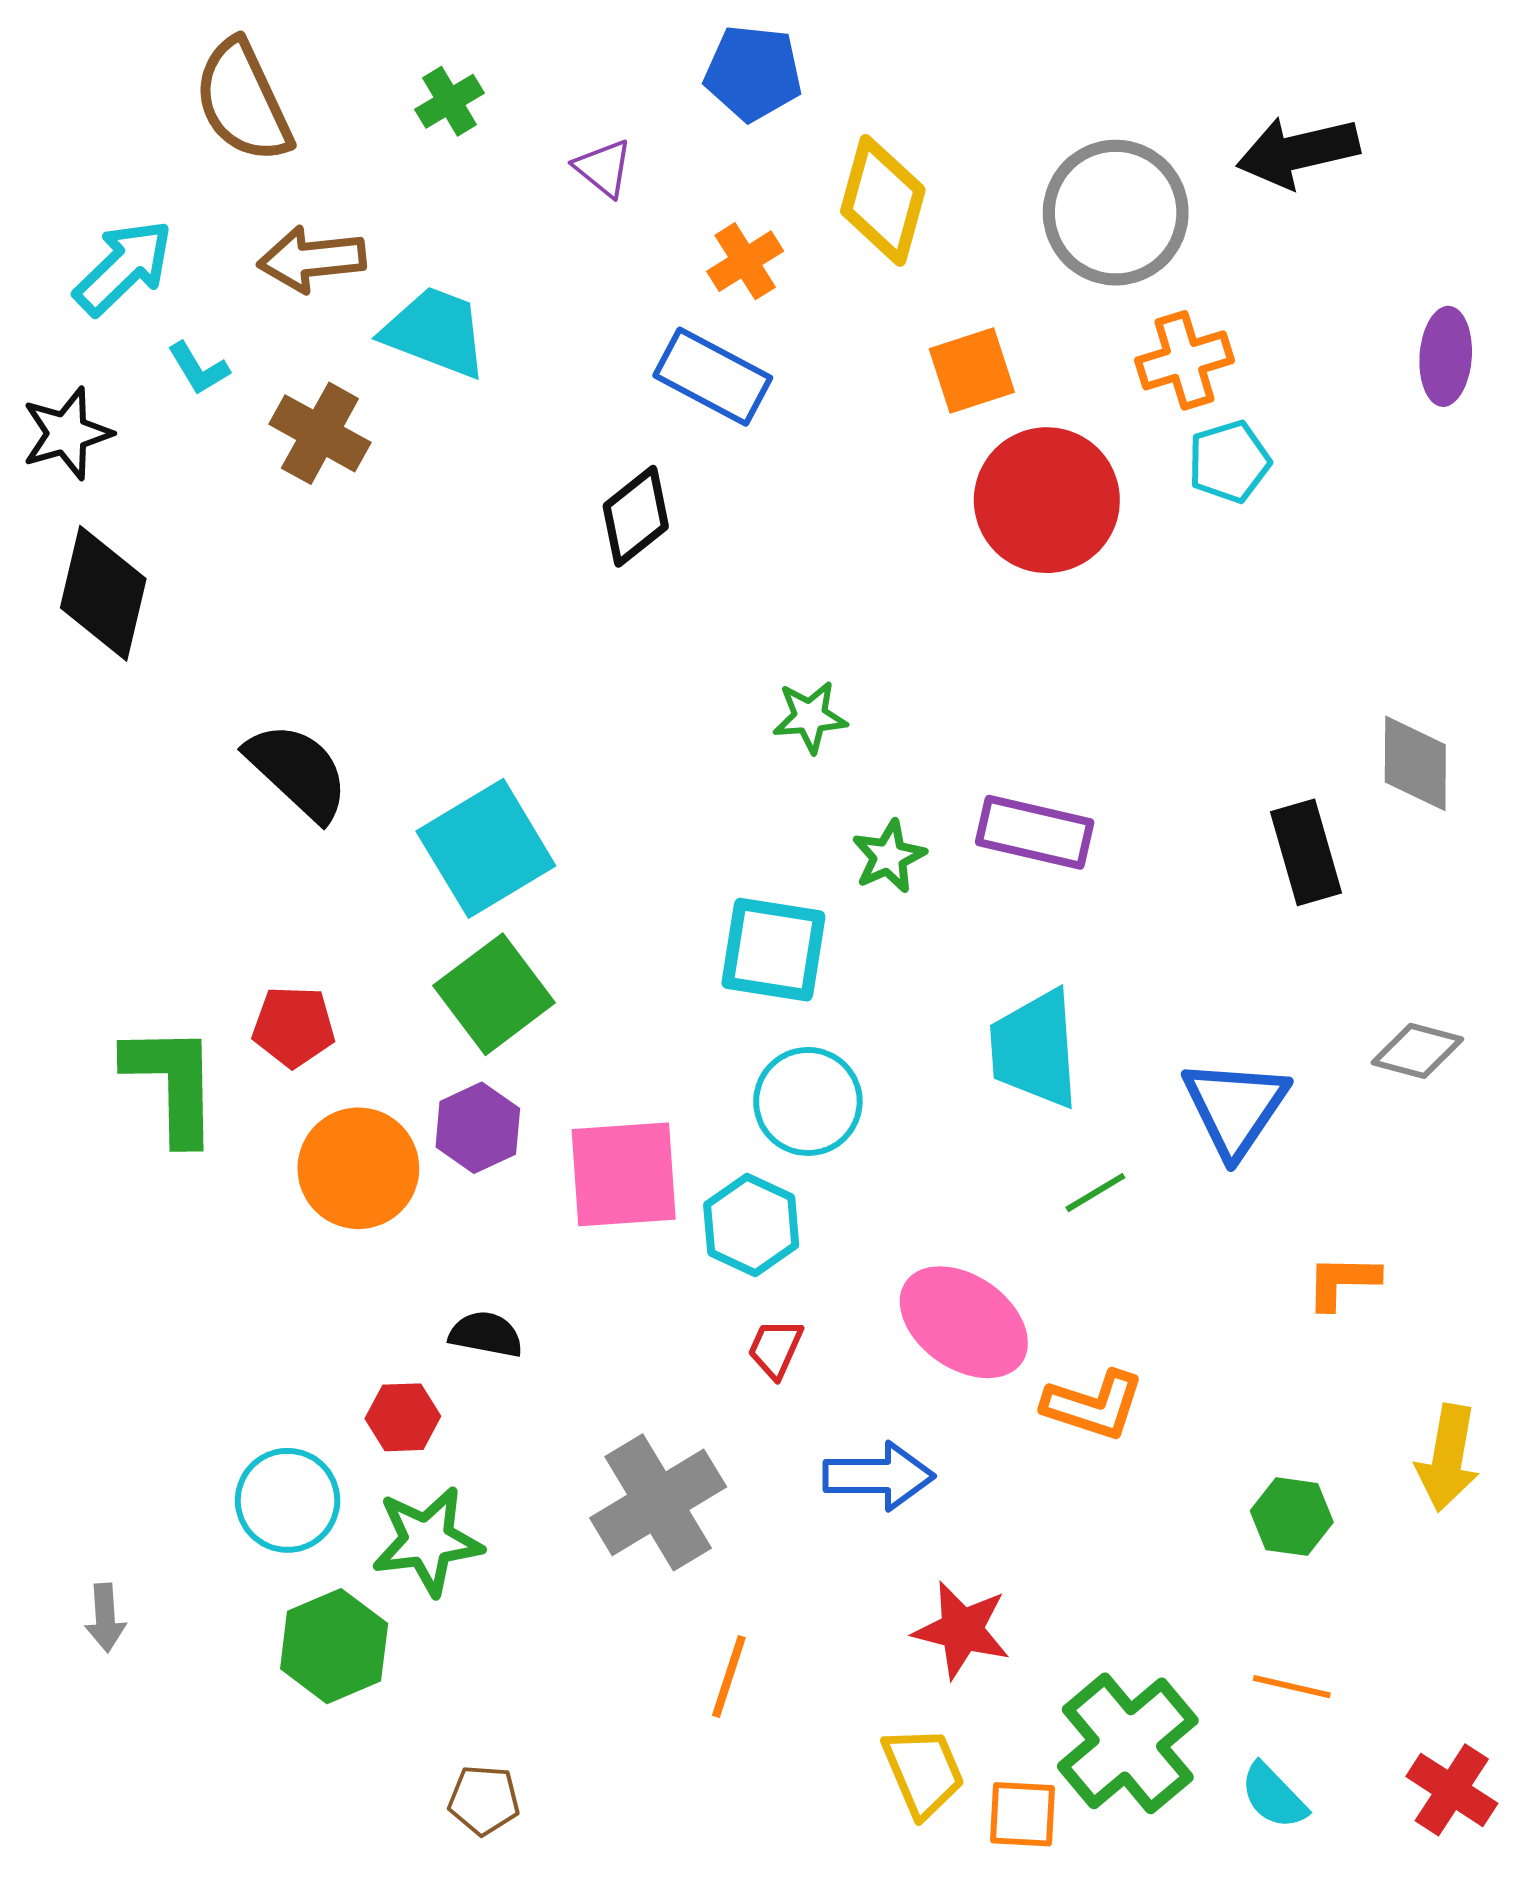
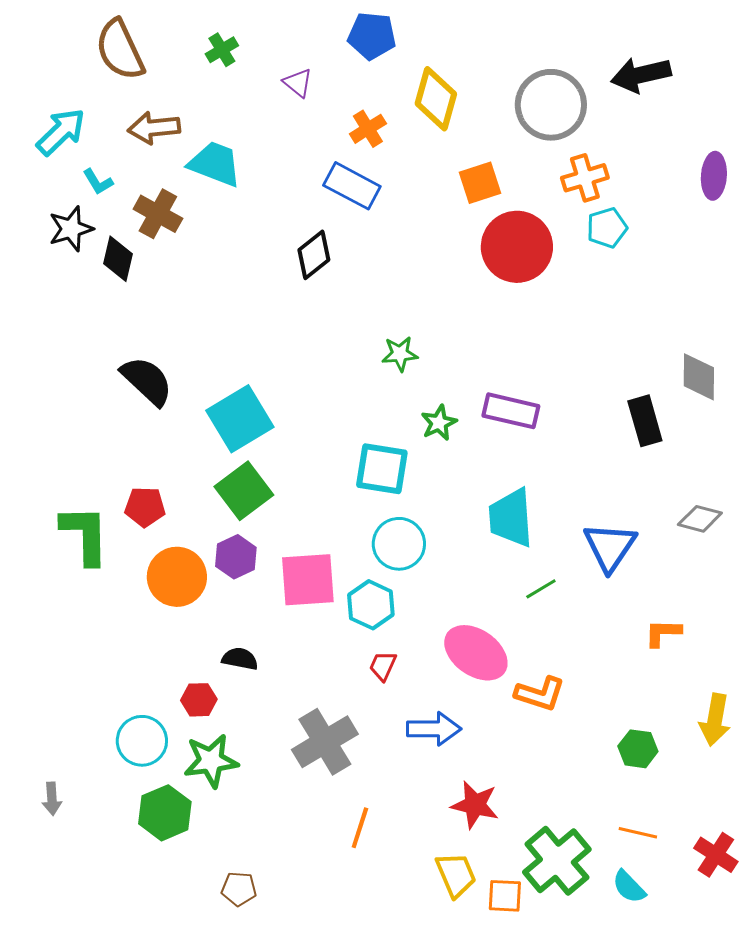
black star: (67, 433) -> (71, 229), moved
black diamond: (103, 593) -> (118, 259), moved, size x0.7
red cross: (1452, 1790) -> (716, 855), moved

